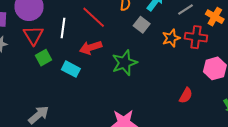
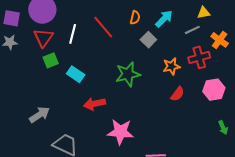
red cross: (196, 37) -> (199, 57), turned -30
orange star: (171, 38) -> (171, 66), moved
red arrow: (91, 48) -> (94, 104), moved
red semicircle: (186, 95) -> (177, 94), moved

